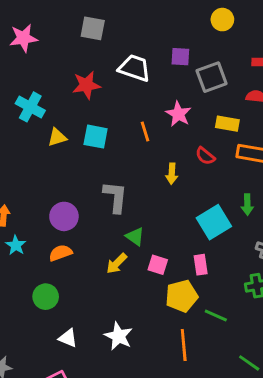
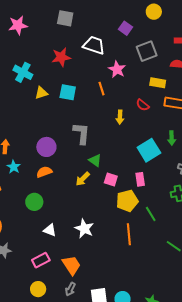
purple square: (180, 57) -> (125, 28), moved, turned 32
pink star: (178, 114) -> (117, 69), moved
green line: (216, 315) -> (151, 214), turned 35

